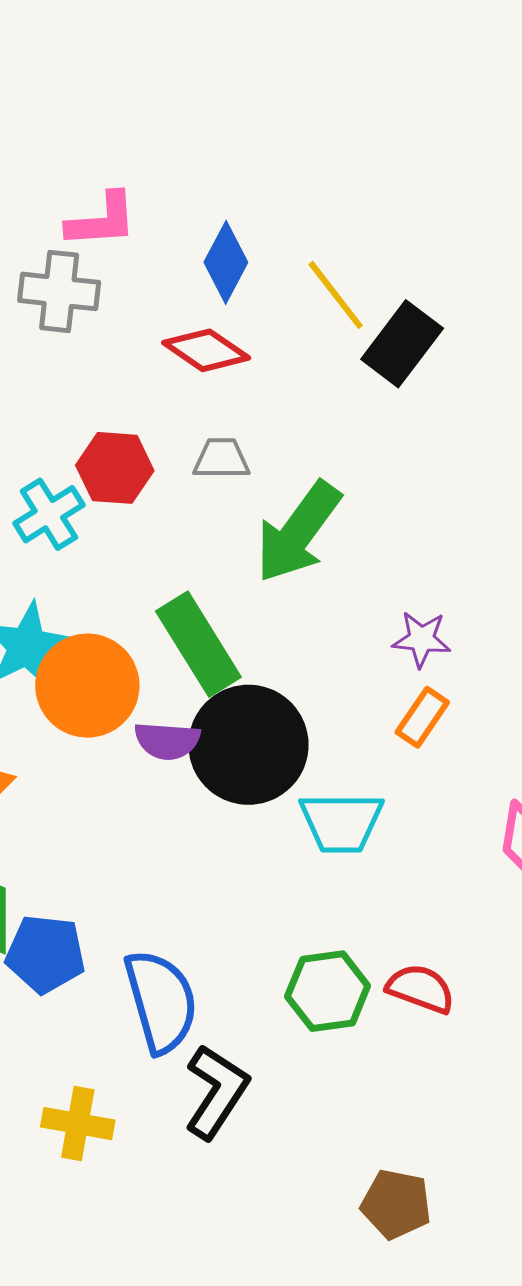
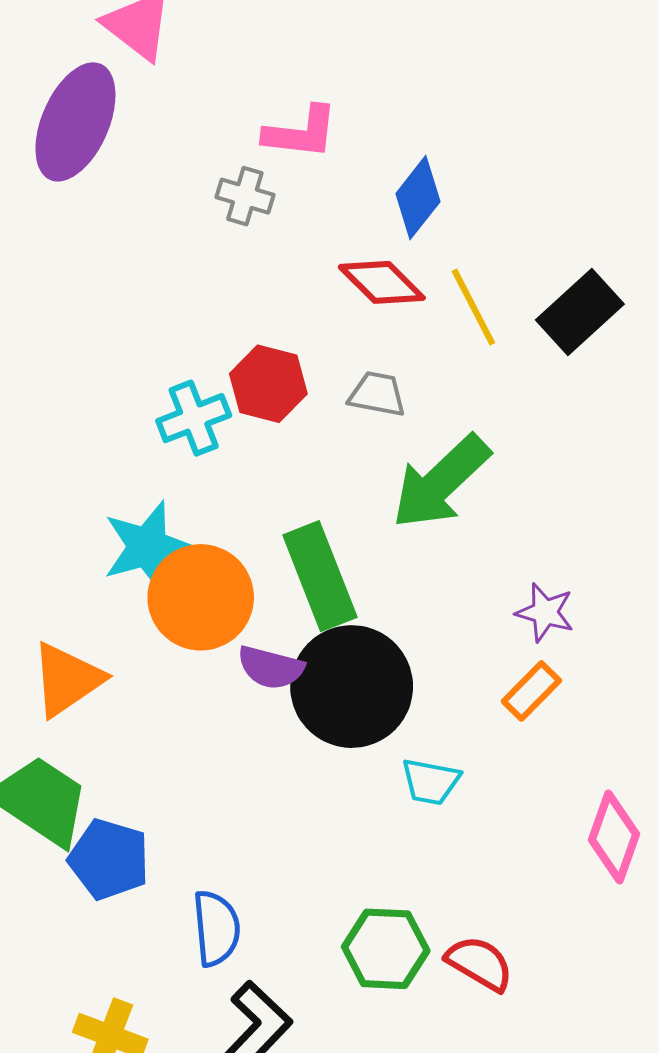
gray cross: (59, 291) -> (245, 196), size x0.7
yellow line: (336, 295) -> (473, 307), moved
cyan trapezoid: (341, 822) -> (431, 782), size x0.7
blue semicircle: (161, 1001) -> (216, 928), size x0.7

